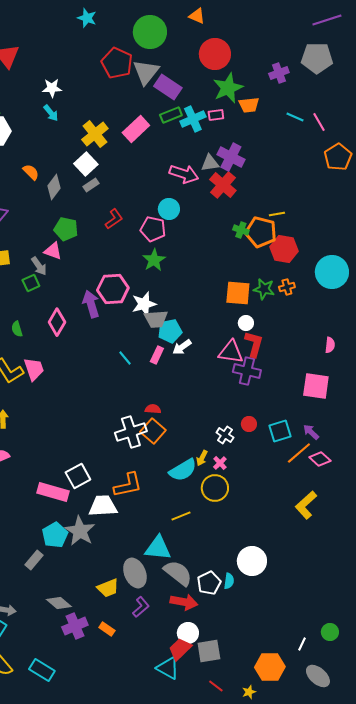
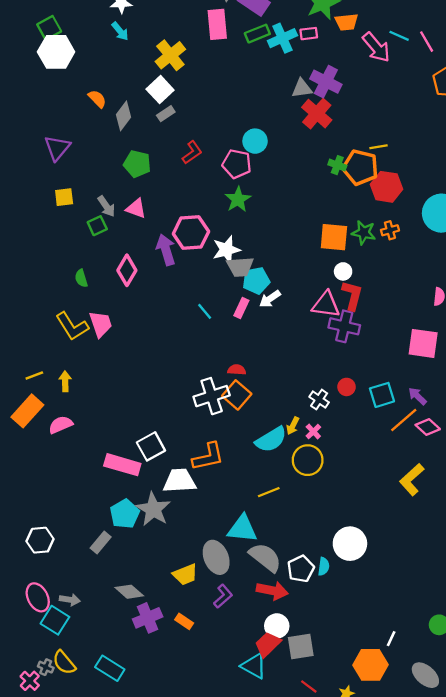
pink rectangle: (136, 129) -> (217, 24), moved, turned -52
pink arrow: (184, 174) -> (376, 47), moved, turned 32
pink triangle: (53, 251) -> (136, 209), moved
white line: (302, 644) -> (391, 639), moved

